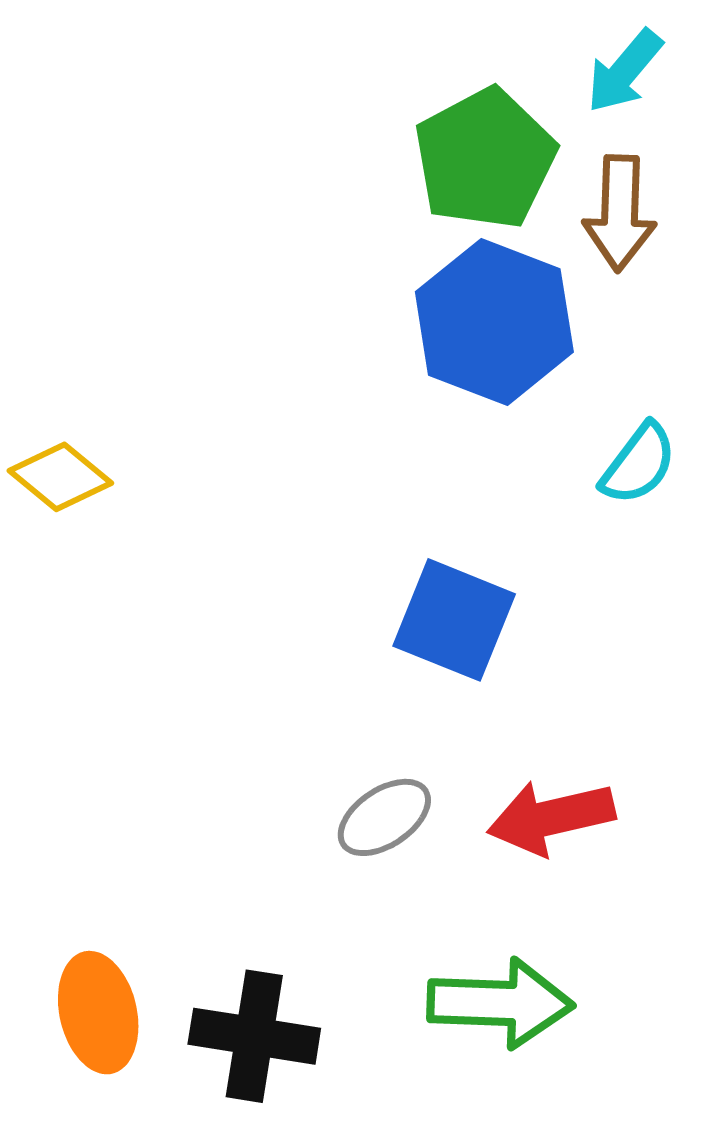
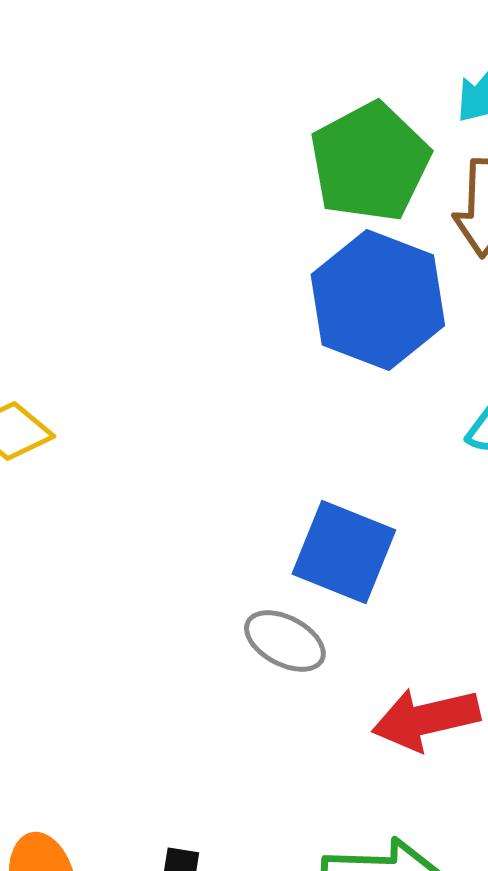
gray ellipse: (384, 817) -> (285, 641), moved, turned 62

